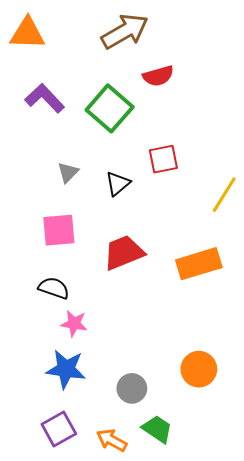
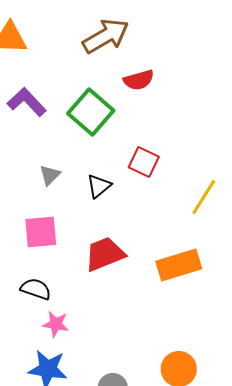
red square: (163, 159) -> (144, 162), turned 36

